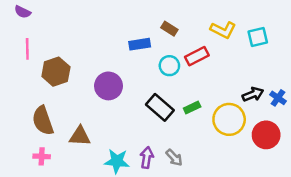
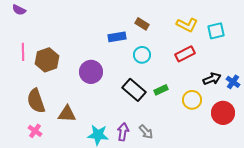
pink line: (27, 49) -> (23, 52), moved
red rectangle: (197, 56) -> (185, 54), moved
yellow circle: (229, 119) -> (192, 100), size x0.7
pink cross: (42, 156) -> (35, 131), turned 32

